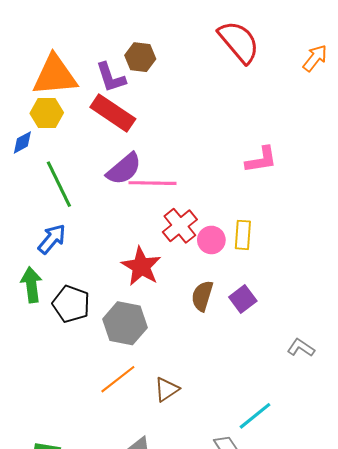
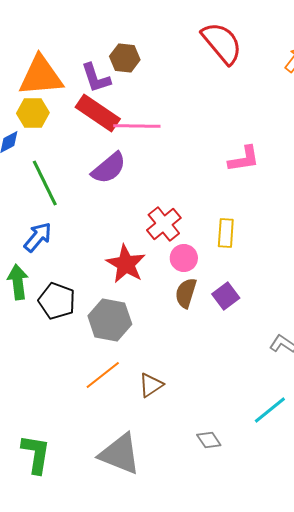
pink line: (152, 183) -> (137, 126), moved
pink circle: (211, 240) -> (184, 258), moved
cyan line: (255, 416) -> (270, 410), moved

